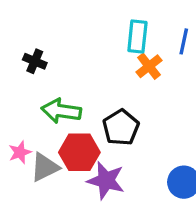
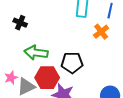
orange cross: (149, 66) -> (101, 32), moved
black pentagon: (121, 127) -> (72, 63), turned 30

